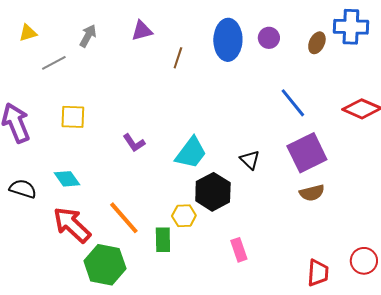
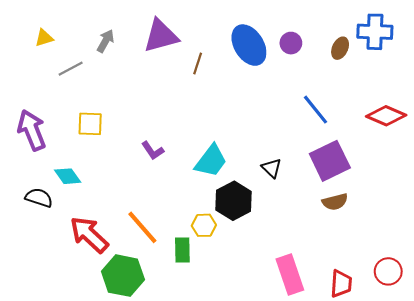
purple triangle: (142, 31) -> (161, 36), size x1.6
blue ellipse: (228, 40) -> (249, 45), turned -33
cyan diamond: (67, 179) -> (68, 176), moved
pink rectangle: (239, 250) -> (290, 275), moved, size x1.6

